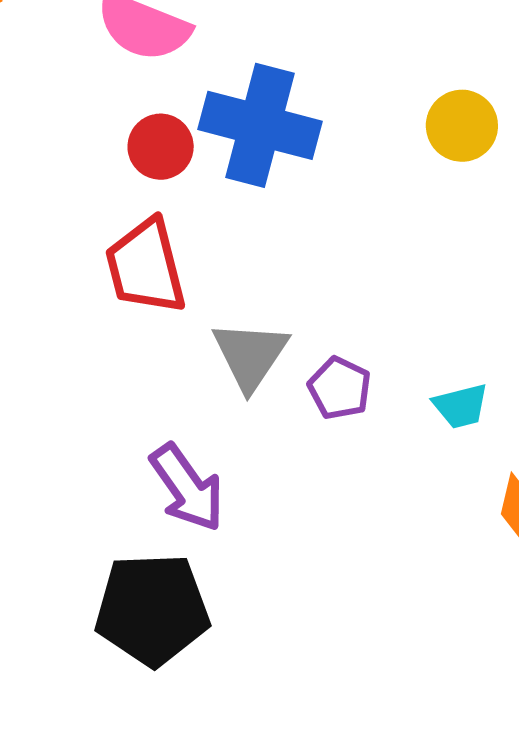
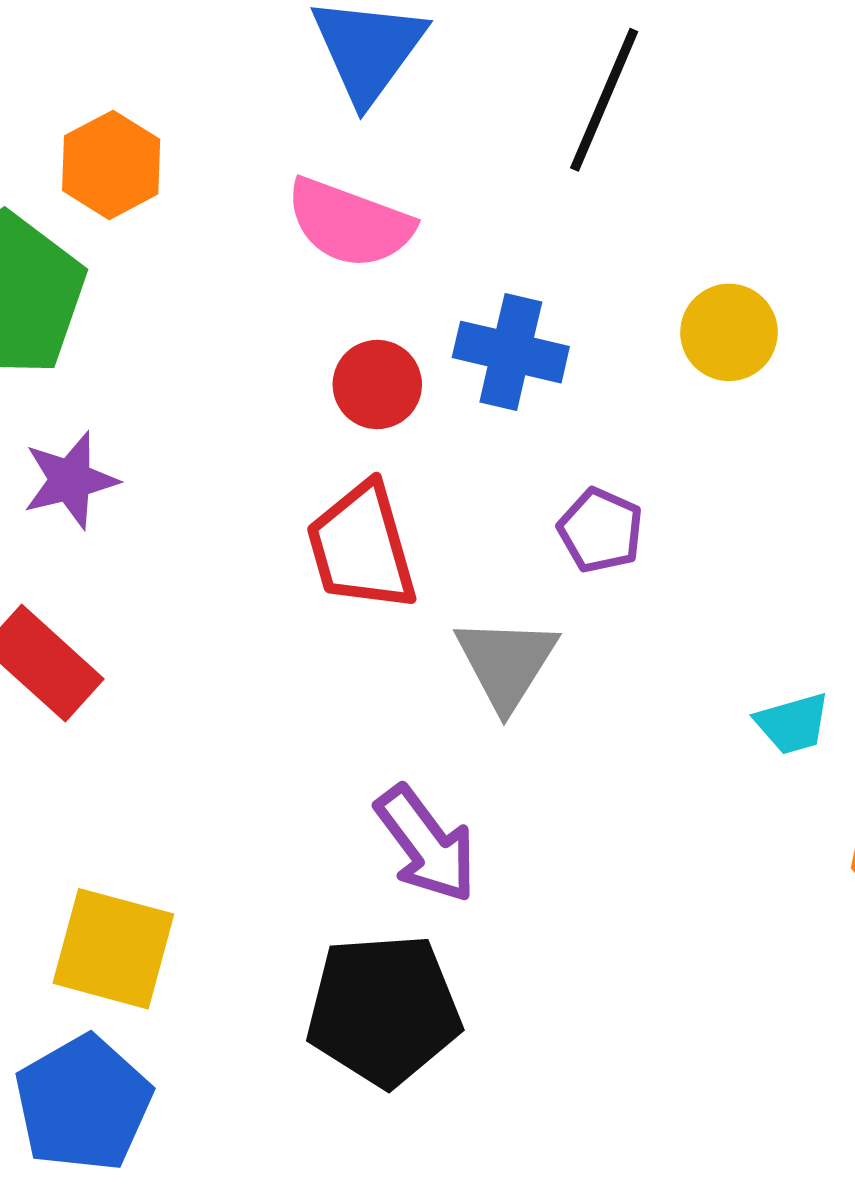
blue cross: (260, 125) -> (511, 352), size x0.7
yellow circle: (462, 126) -> (729, 332), moved
purple pentagon: (340, 388) -> (600, 530), moved

